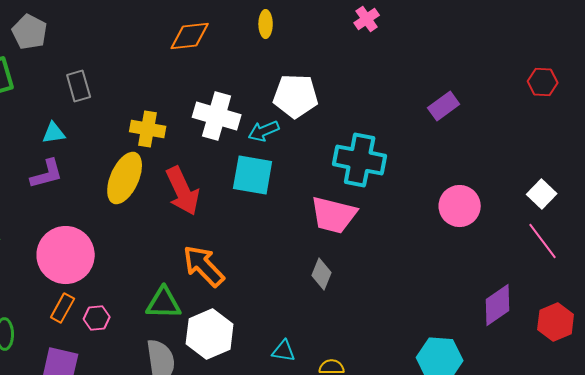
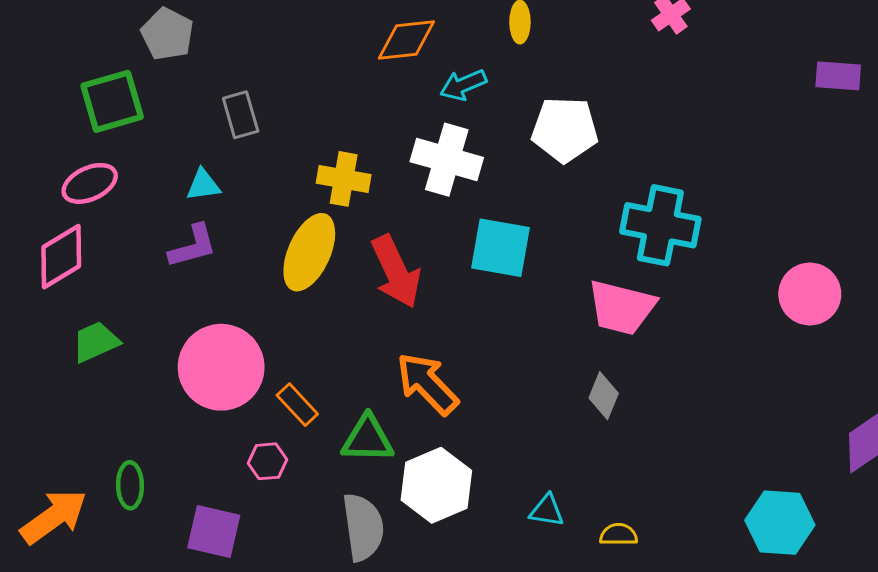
purple rectangle: (444, 106) -> (838, 76), moved, turned 40
cyan arrow: (264, 131) -> (463, 85), moved
orange rectangle: (63, 308) -> (297, 405), moved, turned -72

